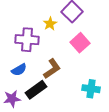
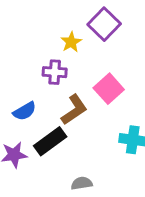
purple cross: (27, 40) -> (55, 72), moved, size x0.7
pink square: (80, 43) -> (109, 89), moved

